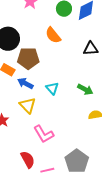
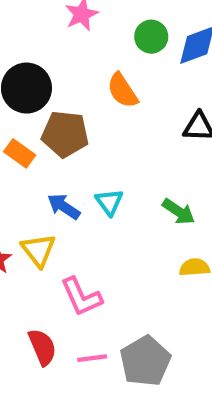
blue arrow: (25, 83) -> (64, 207), moved
yellow triangle: (28, 105) -> (38, 250), moved
pink line: (47, 170) -> (92, 358), moved

